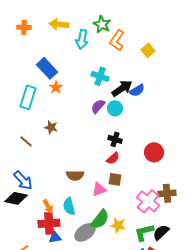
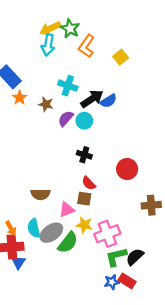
yellow arrow: (59, 24) -> (50, 29), moved, turned -30
brown star: (51, 127) -> (46, 104), moved
red semicircle: (113, 158) -> (89, 183), moved, turned 88
brown cross: (167, 193) -> (151, 205), moved
pink cross: (148, 201) -> (107, 234), moved, turned 30
yellow star: (118, 225) -> (84, 225), moved
gray ellipse: (85, 232) -> (51, 233), moved
blue triangle: (55, 237) -> (18, 262), turned -48

